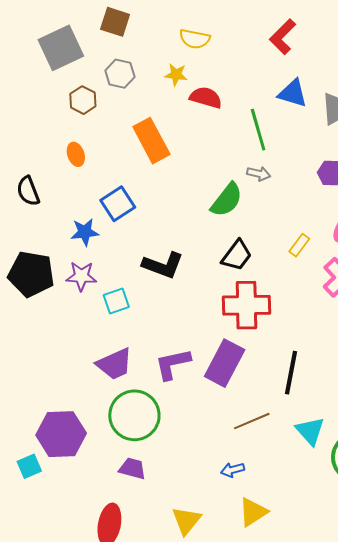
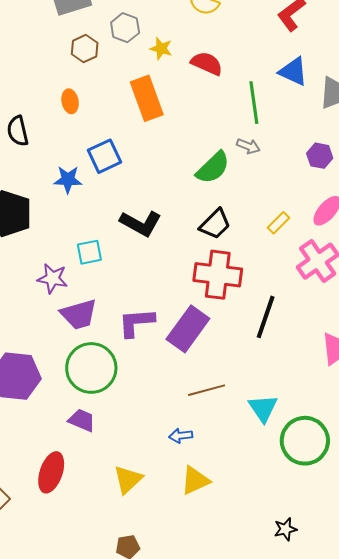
yellow star: (176, 75) -> (161, 49), moved
purple star: (81, 276) -> (52, 278), moved
black line: (291, 373) -> (266, 317), moved

